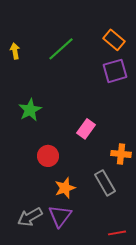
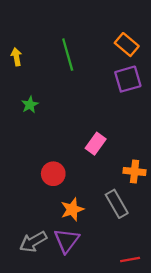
green line: (61, 49) -> (68, 55), turned -64
green star: (30, 110) -> (30, 105), moved, size x0.7

